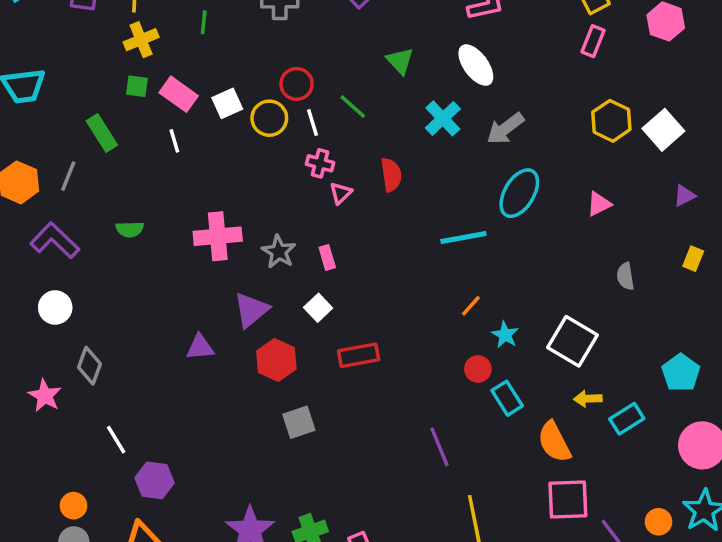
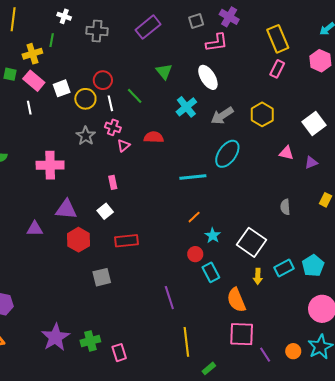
yellow cross: (141, 40) -> (32, 54), moved
yellow hexagon: (611, 121) -> (262, 114), moved
red semicircle: (391, 175) -> (154, 137), turned -84
purple triangle: (684, 196) -> (311, 163), moved
pink triangle: (599, 204) -> (286, 153), moved, turned 35
gray star: (279, 252) -> (86, 136), moved
purple triangle: (251, 310) -> (66, 209), turned 40
yellow arrow: (588, 399) -> (258, 276), turned -91
cyan rectangle: (627, 419) -> (284, 268), moved
gray square: (299, 422) -> (102, 277), moved

